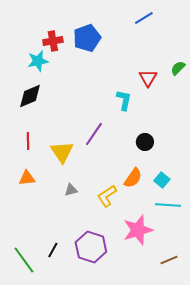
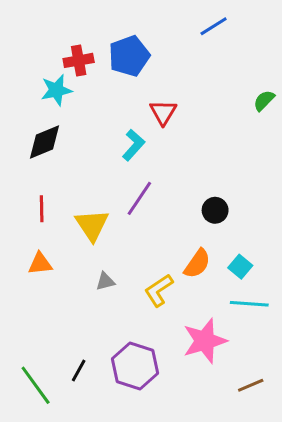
red triangle: (148, 78) -> (163, 112), moved
cyan L-shape: (124, 100) -> (133, 145), moved, turned 30

